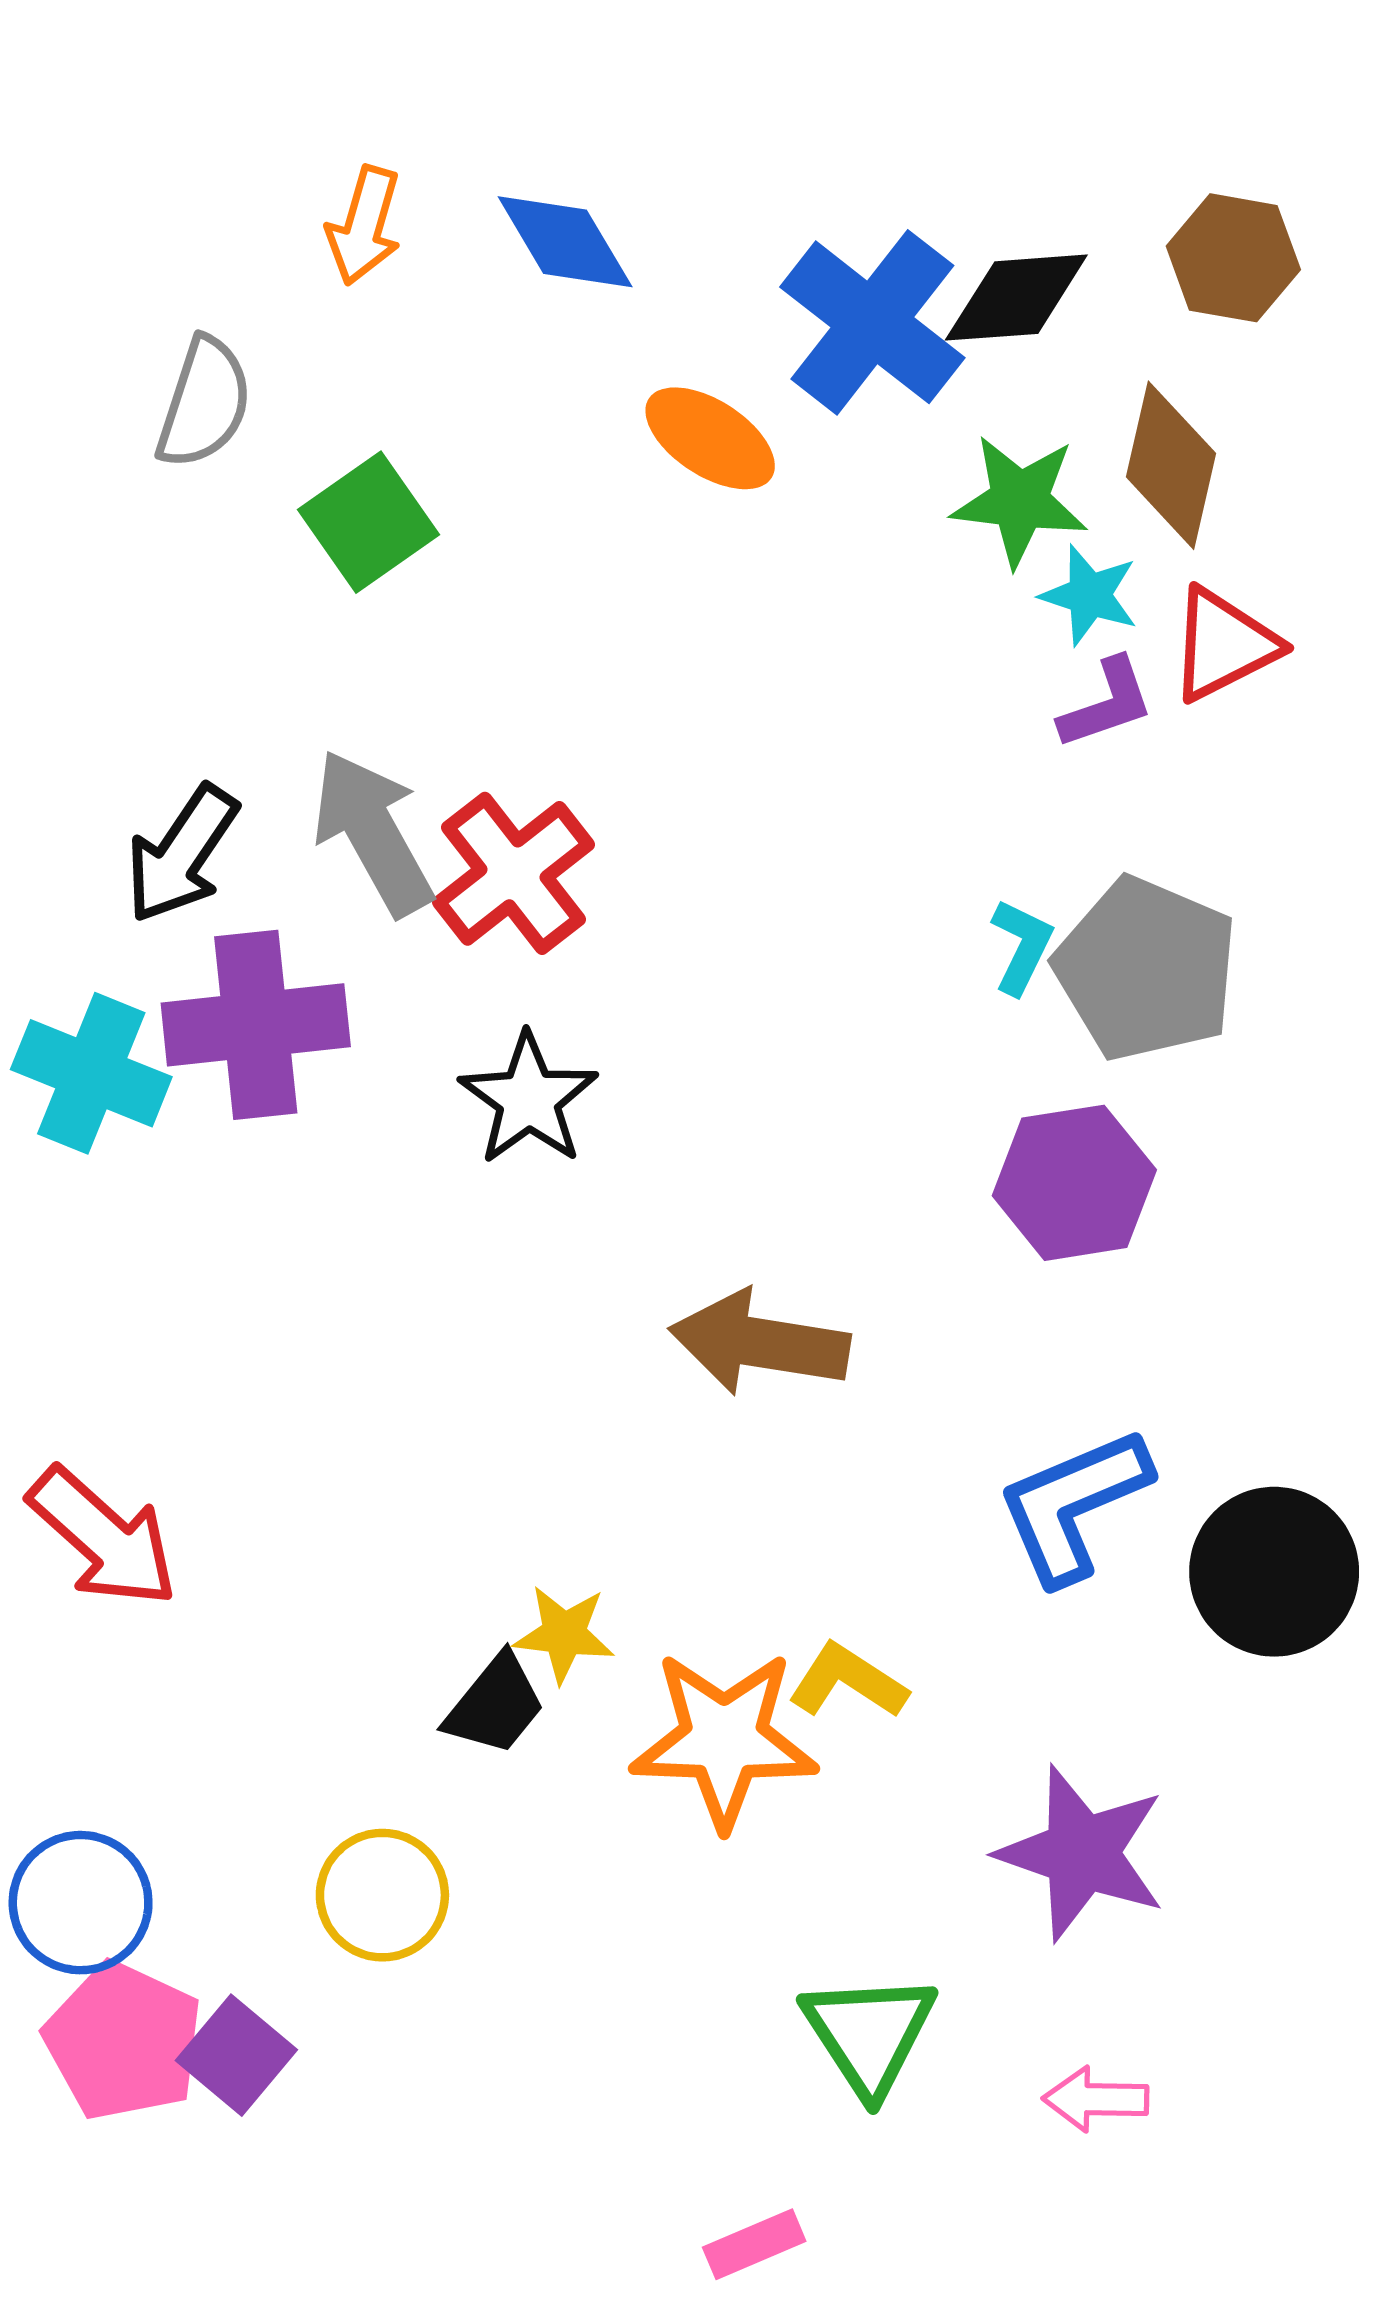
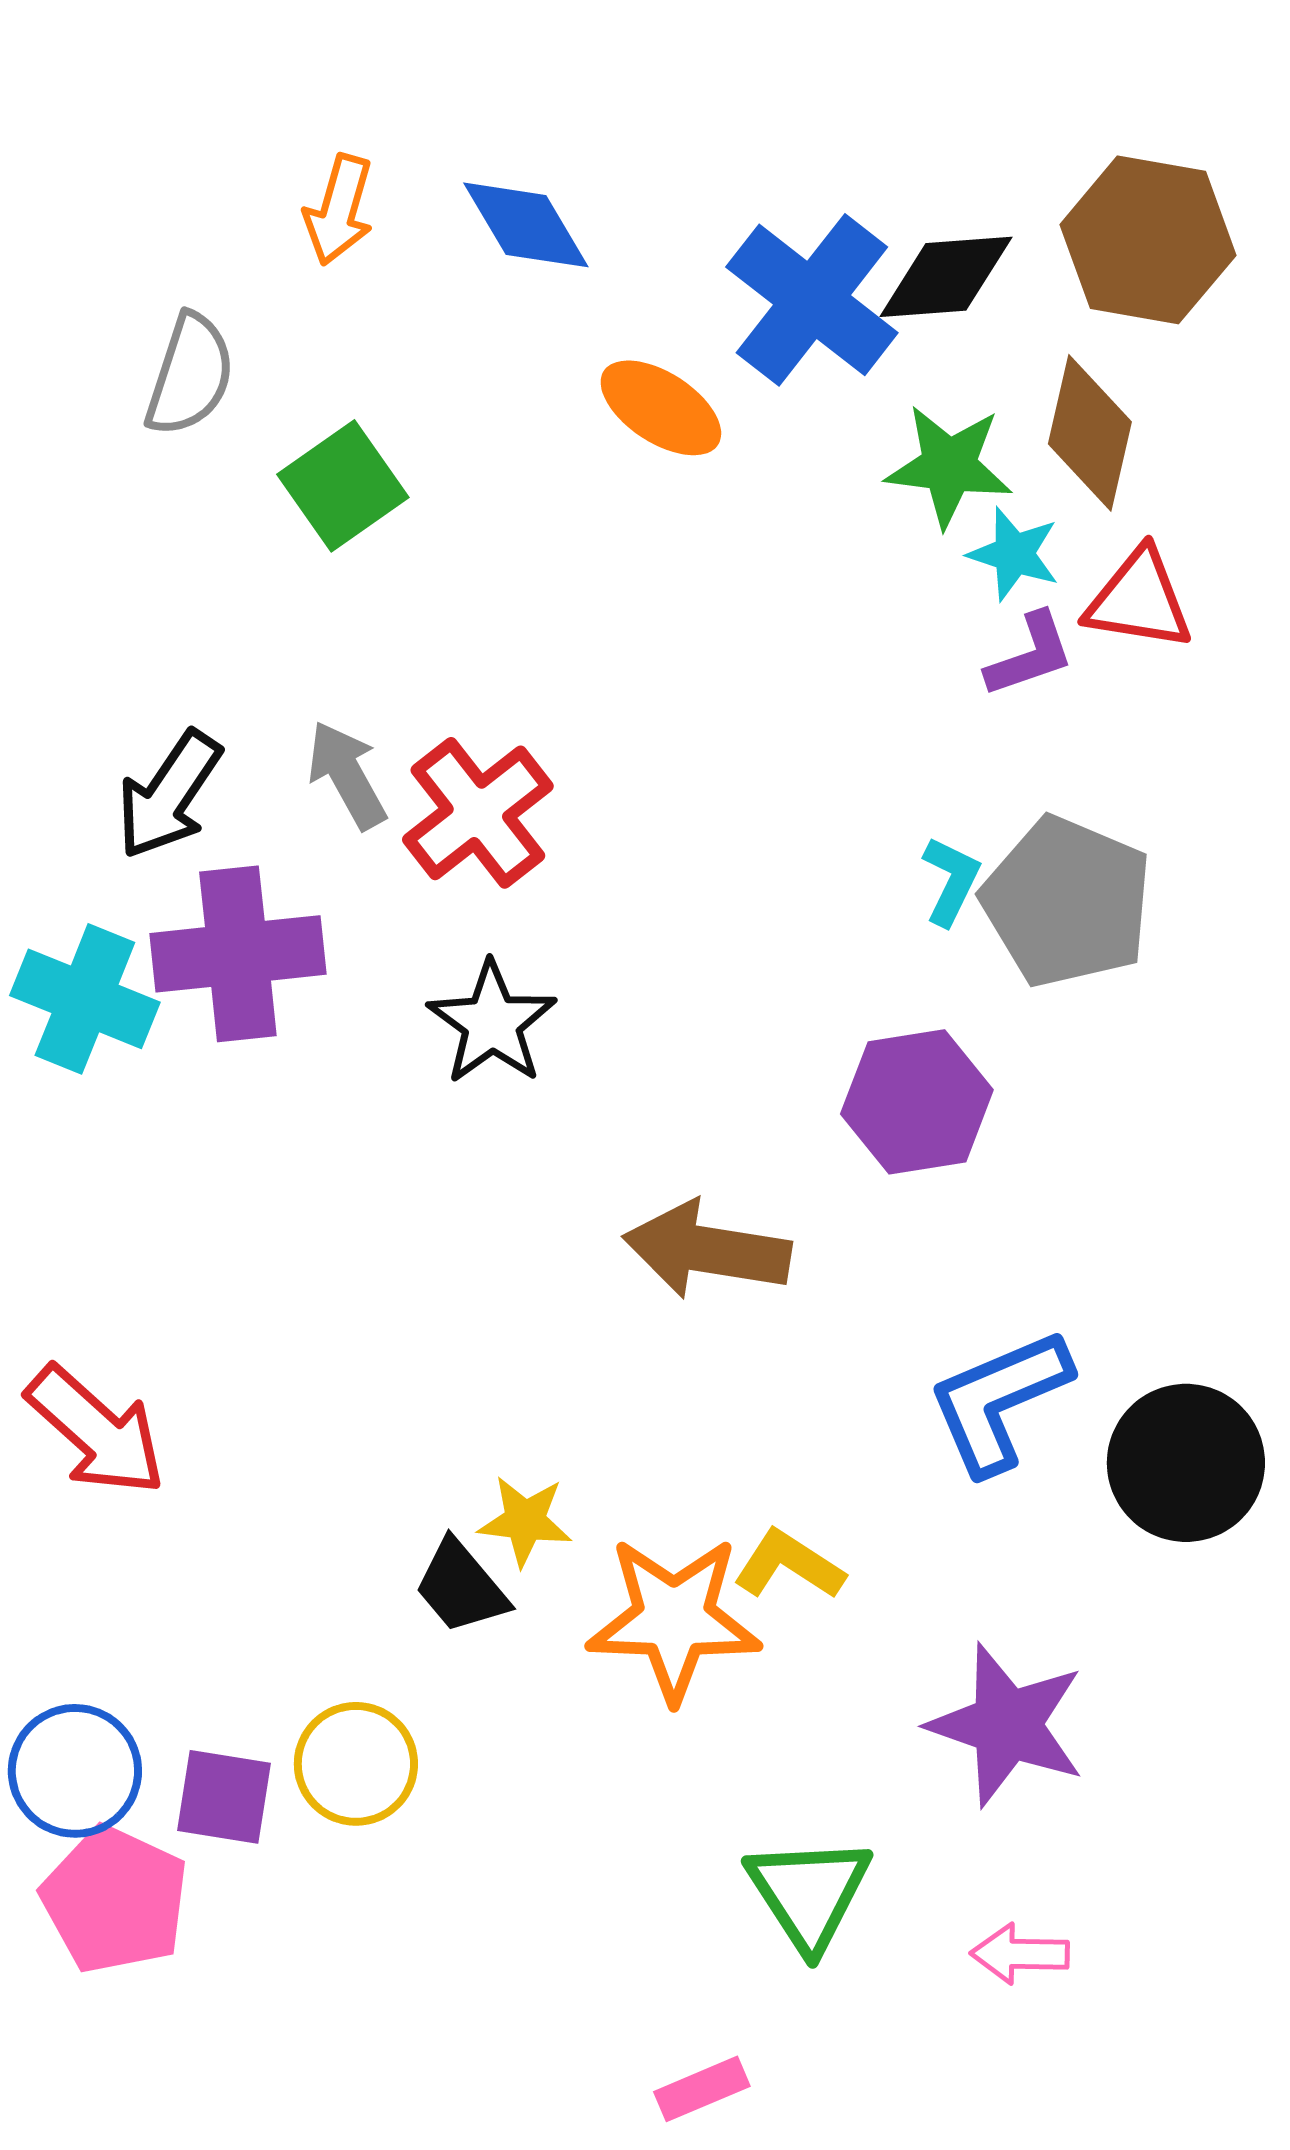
brown hexagon: (1233, 258) -> (1148, 240), size x1.4
red triangle: (1224, 645) -> (1139, 600), turned 36
gray arrow: (373, 833) -> (347, 775), size x0.7
purple hexagon: (1074, 1183) -> (917, 1102), moved
black trapezoid: (495, 1705) -> (461, 1587), turned 101
purple square: (236, 2055) -> (224, 1797), moved, turned -31

